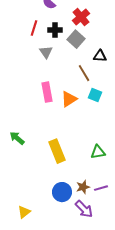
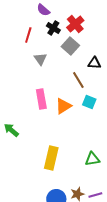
black cross: (55, 30) -> (53, 28), moved, turned 32
green arrow: (17, 138) -> (11, 130), moved
yellow rectangle: (57, 151) -> (51, 158), turned 35

